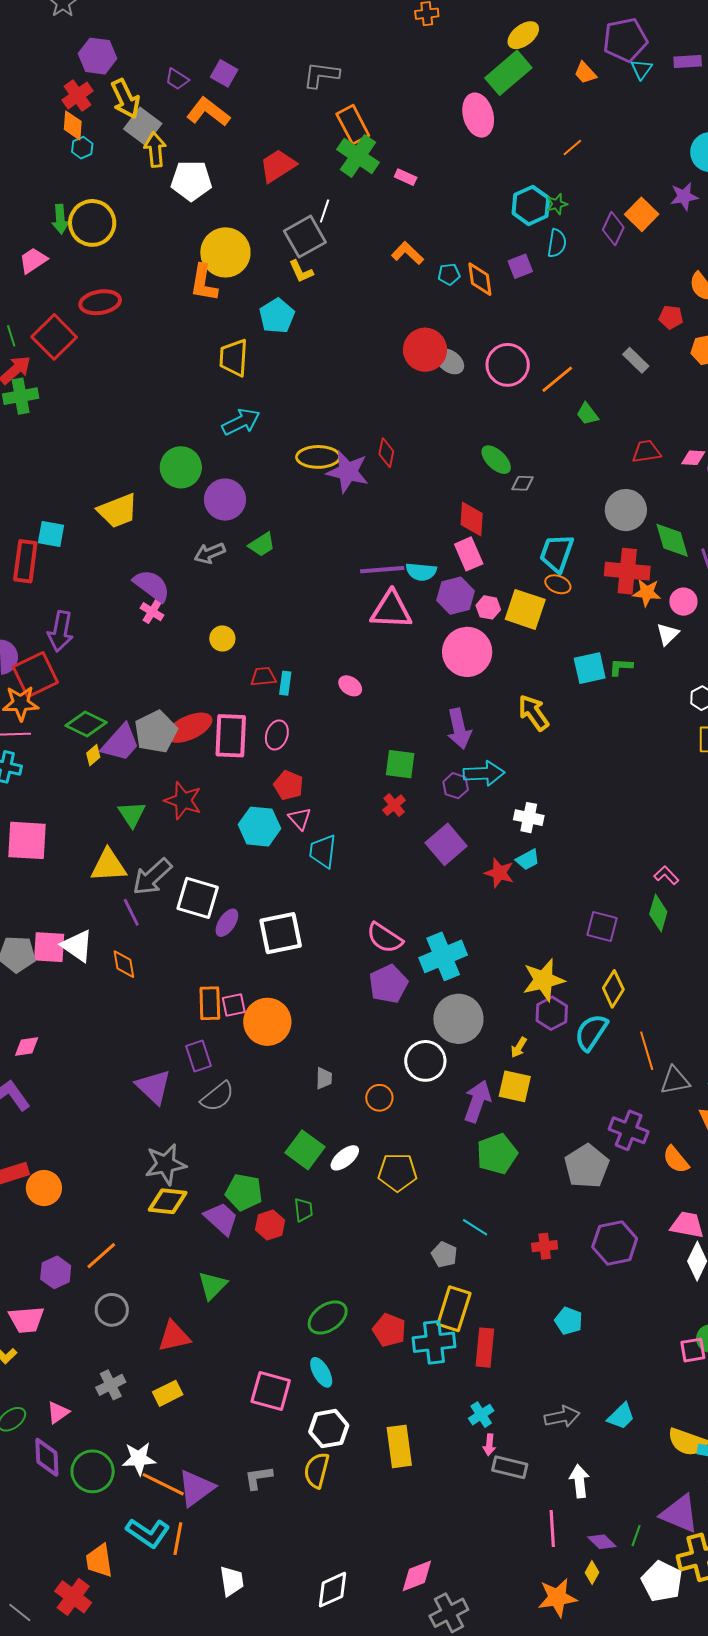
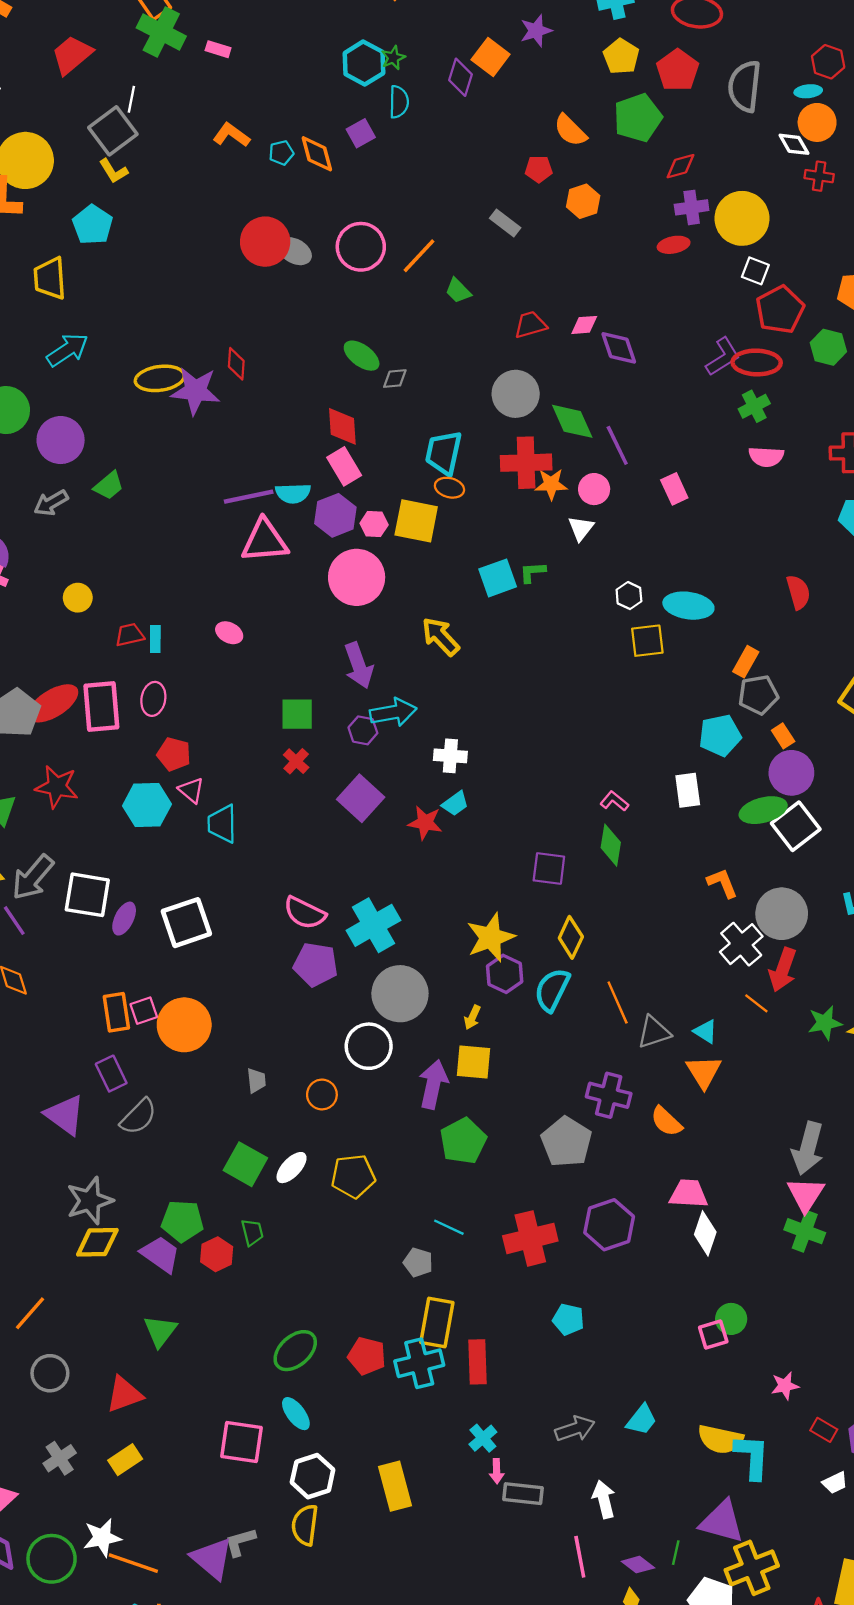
purple pentagon: (388, 984) -> (316, 964), turned -30
red cross: (545, 1246) -> (530, 1238), size x1.8
purple triangle: (196, 1488) -> (212, 1559), moved, turned -36

